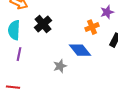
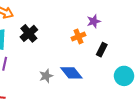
blue diamond: (80, 50) -> (71, 73), moved

